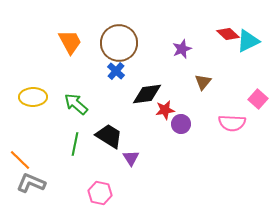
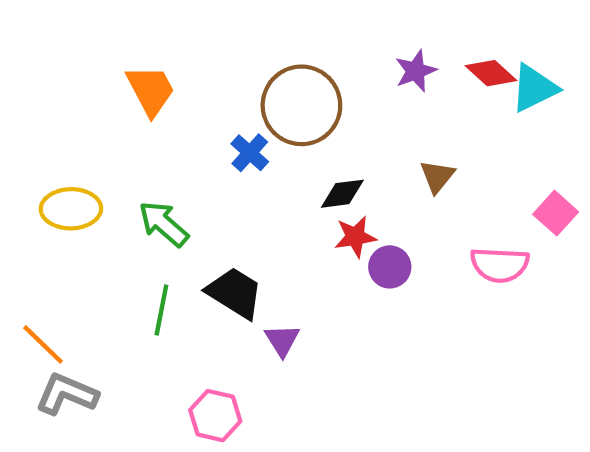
brown circle: (119, 43) -> (301, 105), moved
purple star: (182, 49) -> (416, 71), moved
black diamond: (147, 94) -> (342, 194), moved, size x0.7

